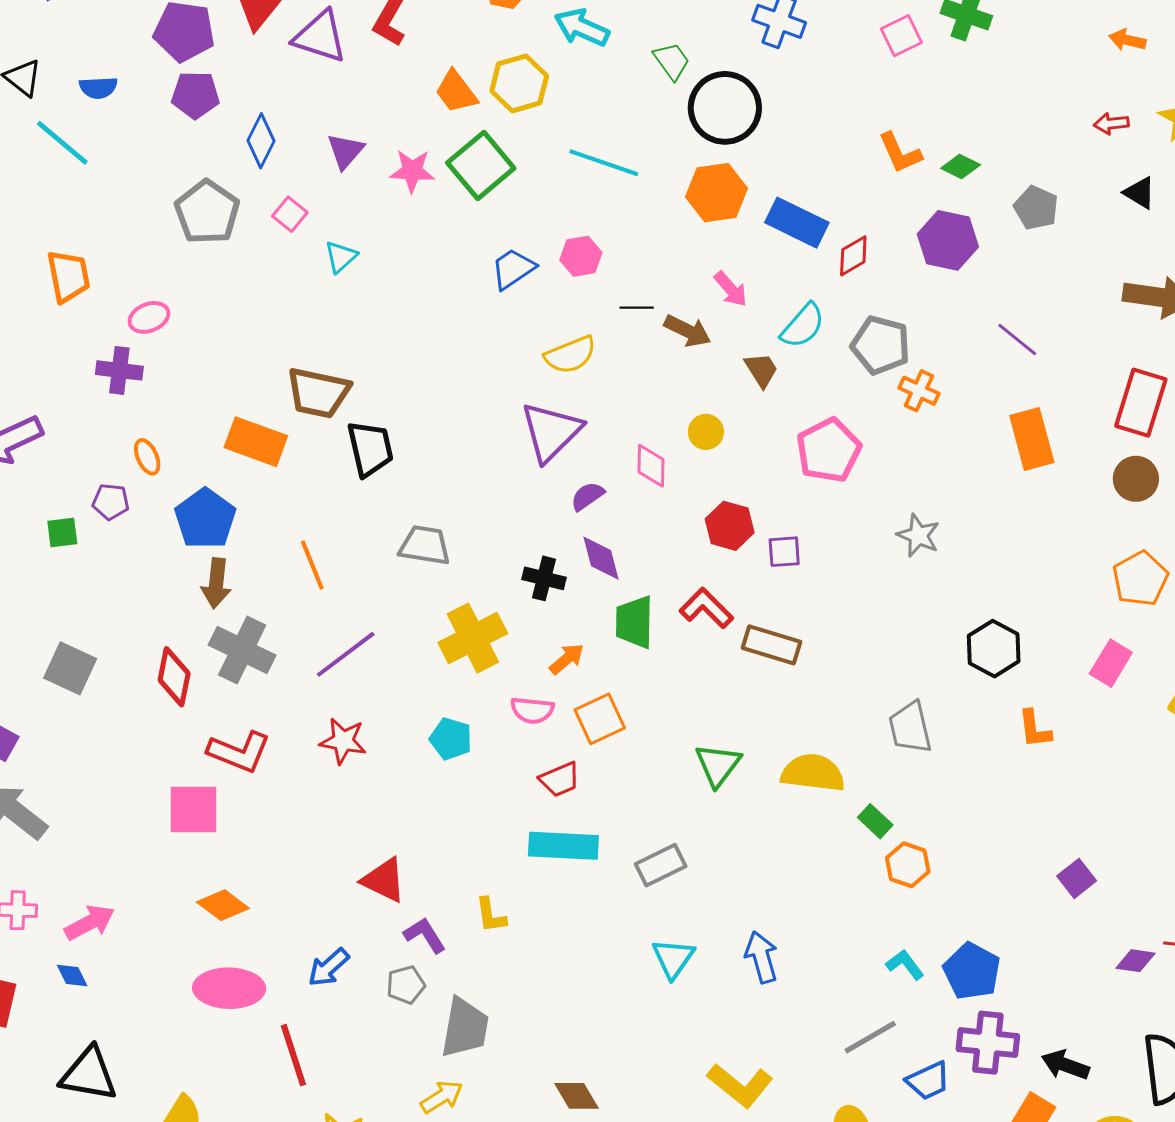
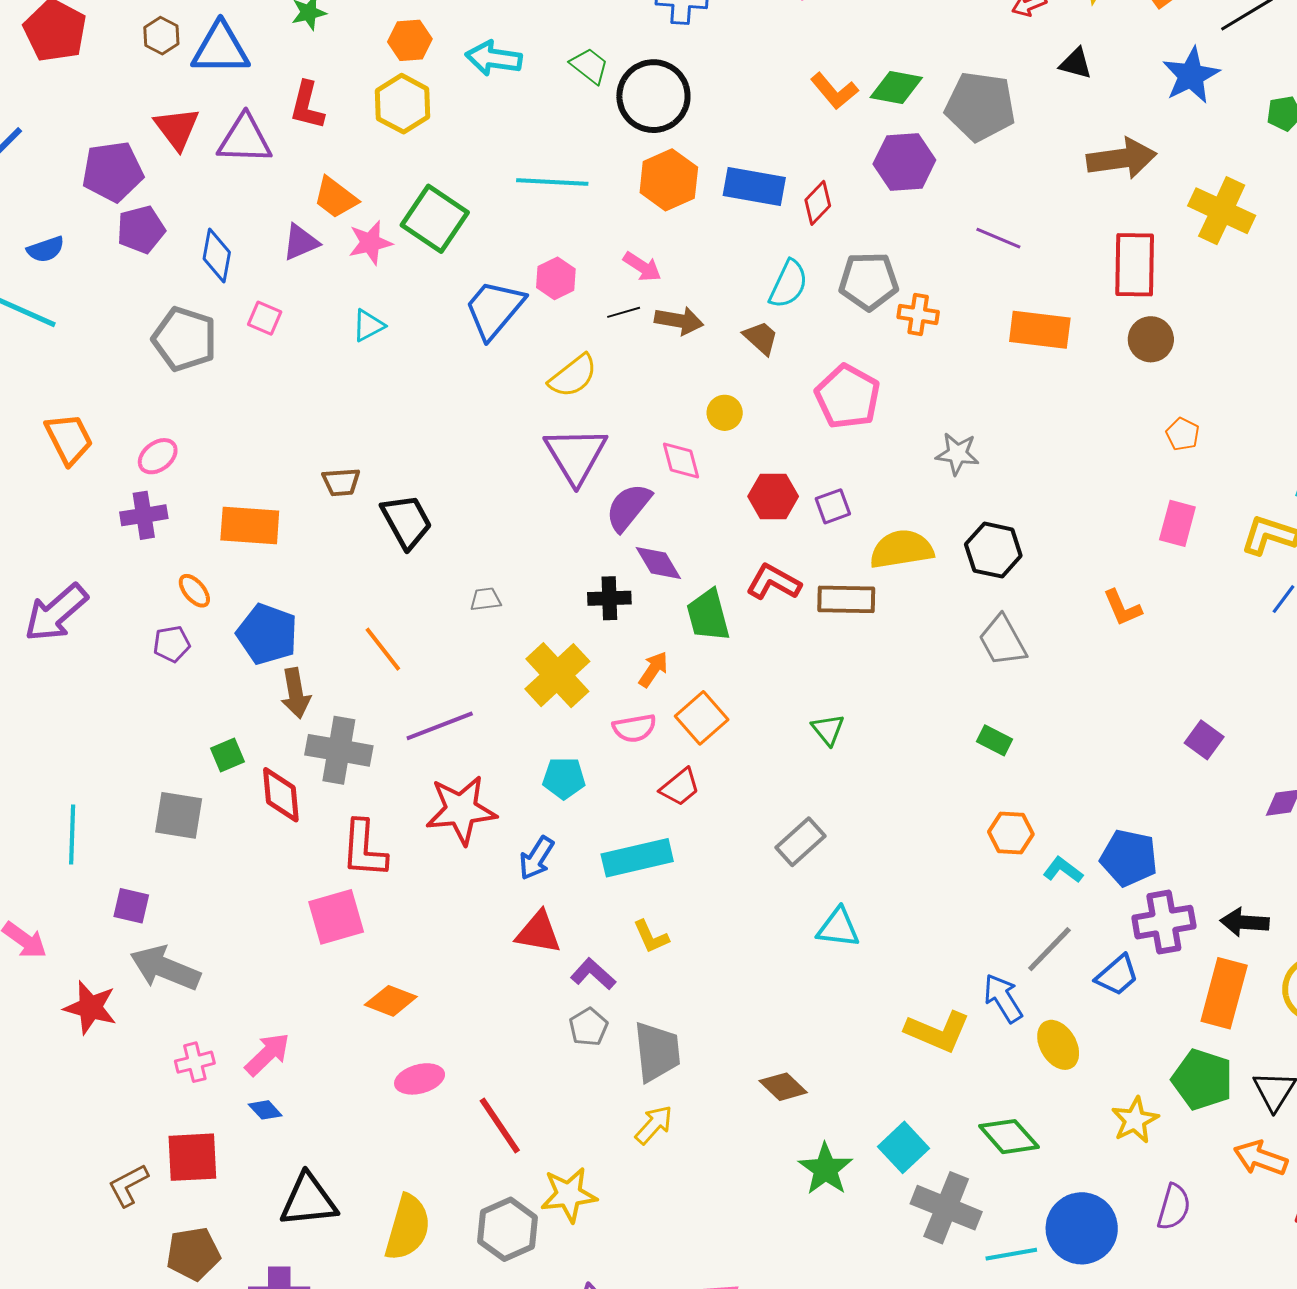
yellow hexagon: (519, 83) -> (403, 104), moved
orange trapezoid: (456, 92) -> (335, 198), moved
purple triangle: (345, 151) -> (301, 242), turned 42
green diamond: (961, 167) -> (896, 87), size x1.4
gray pentagon: (1036, 208) -> (980, 106), size x1.6
cyan triangle: (341, 257) -> (368, 326), moved, turned 30
blue trapezoid: (513, 269) -> (494, 309), size x1.4
pink arrow: (731, 289) -> (642, 267), moved
brown trapezoid: (318, 393) -> (341, 482), size x0.6
orange rectangle: (1032, 439) -> (1040, 330), turned -52
orange rectangle: (256, 442) -> (250, 525), moved
purple semicircle: (587, 496) -> (628, 507), size x1.5
green square: (62, 532) -> (228, 755), moved
gray trapezoid: (425, 545) -> (486, 599), size x0.6
orange pentagon: (1140, 579) -> (1183, 434), size x0.6
black hexagon: (994, 649) -> (993, 550), moved
purple line: (346, 654) -> (440, 726), turned 32
red star: (343, 741) -> (461, 810), size x1.5
red L-shape: (239, 752) -> (364, 849), turned 88
green triangle: (718, 765) -> (828, 730), size x0.7
yellow semicircle: (813, 773) -> (902, 549), moved
cyan rectangle: (563, 846) -> (637, 858), moved
orange hexagon: (908, 865) -> (1011, 833), moved
blue arrow: (761, 957) -> (1003, 998), moved
cyan triangle: (673, 958) -> (838, 928), turned -42
blue arrow: (329, 967) -> (536, 858), moved
pink ellipse: (229, 988) -> (420, 1079), size x0.7

